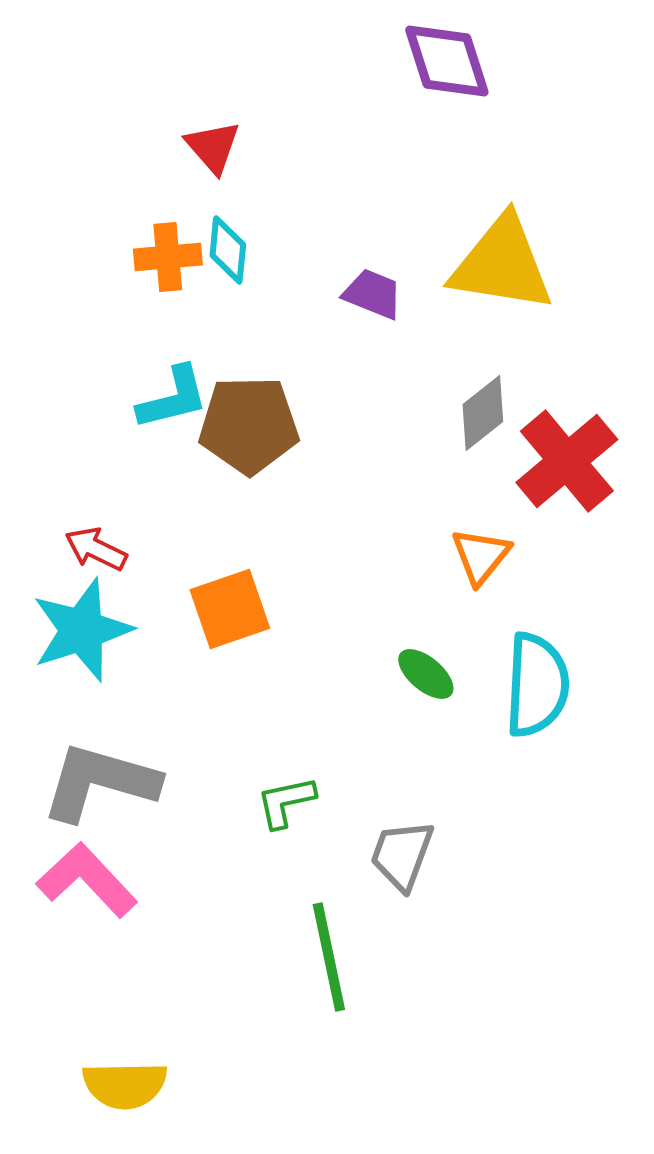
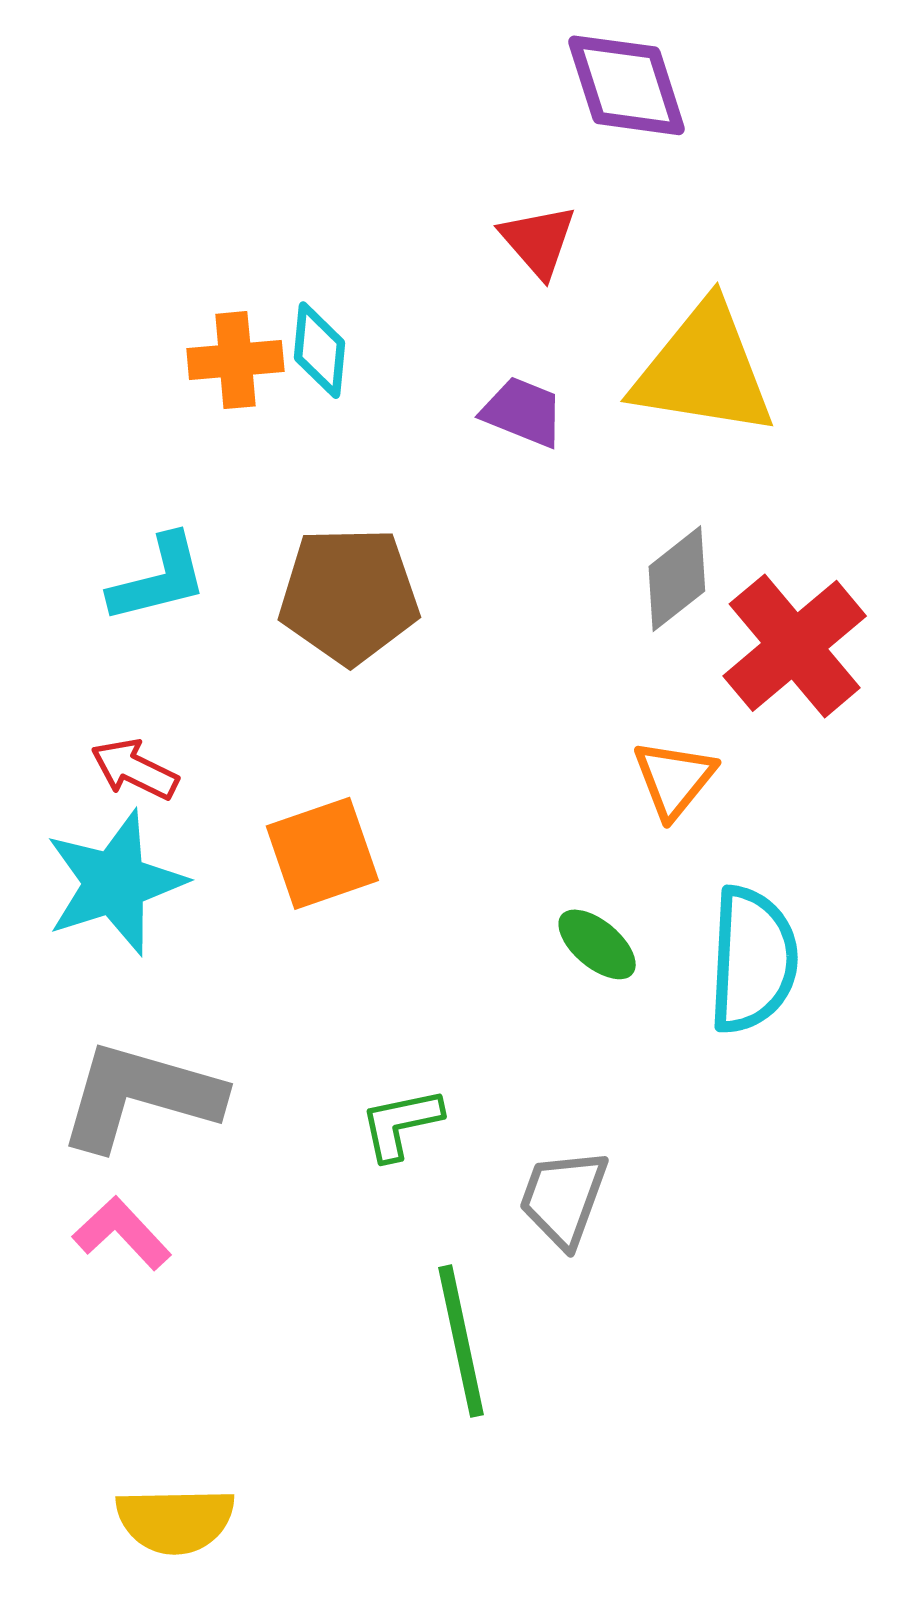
red triangle: (213, 147) -> (538, 241), moved
cyan L-shape: (173, 398) -> (158, 579), moved
pink L-shape: (87, 880) -> (122, 1233), size x0.7

